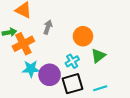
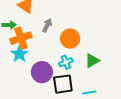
orange circle: (83, 36) -> (70, 39), moved
cyan star: (31, 69) -> (19, 54), moved, turned 30

